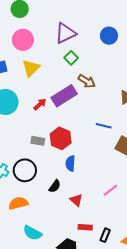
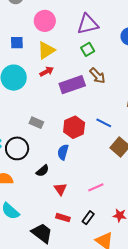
red arrow: (40, 104) -> (47, 71), moved
red hexagon: (61, 138) -> (74, 127), moved
black rectangle: (105, 235) -> (88, 218), moved

